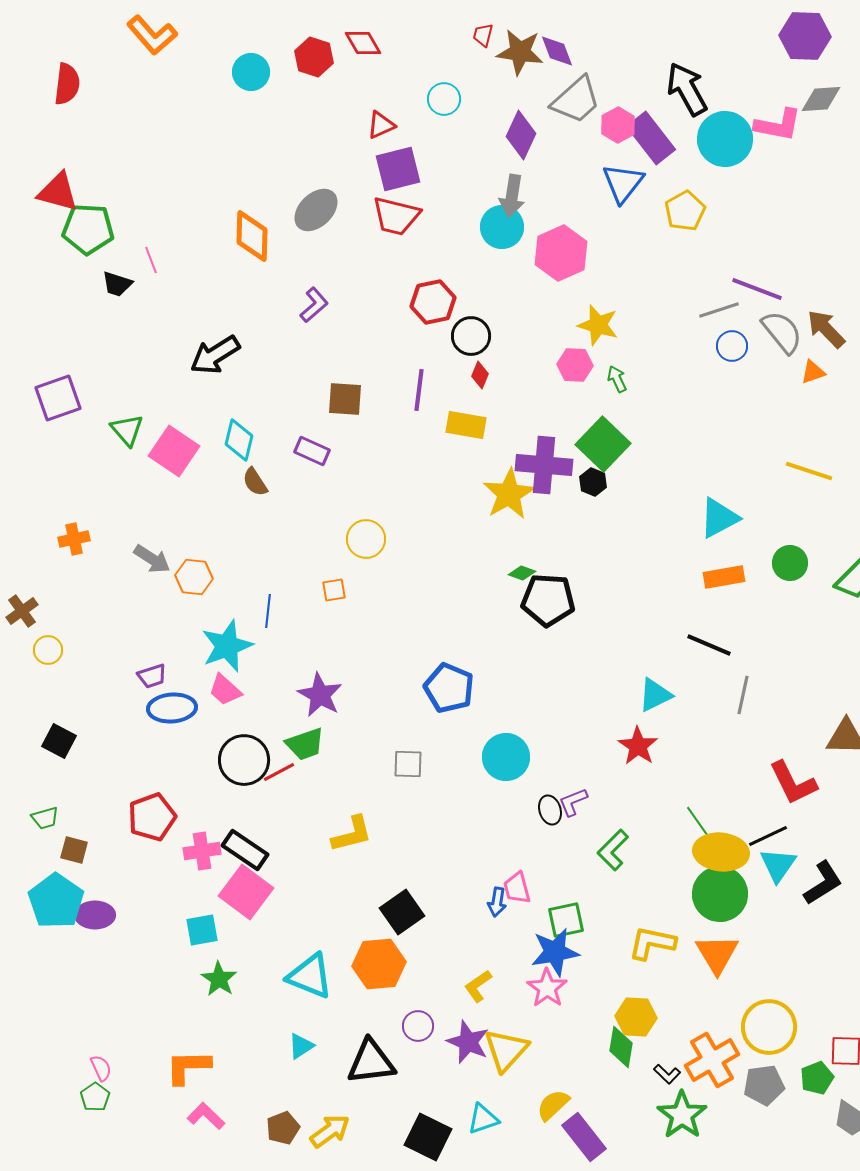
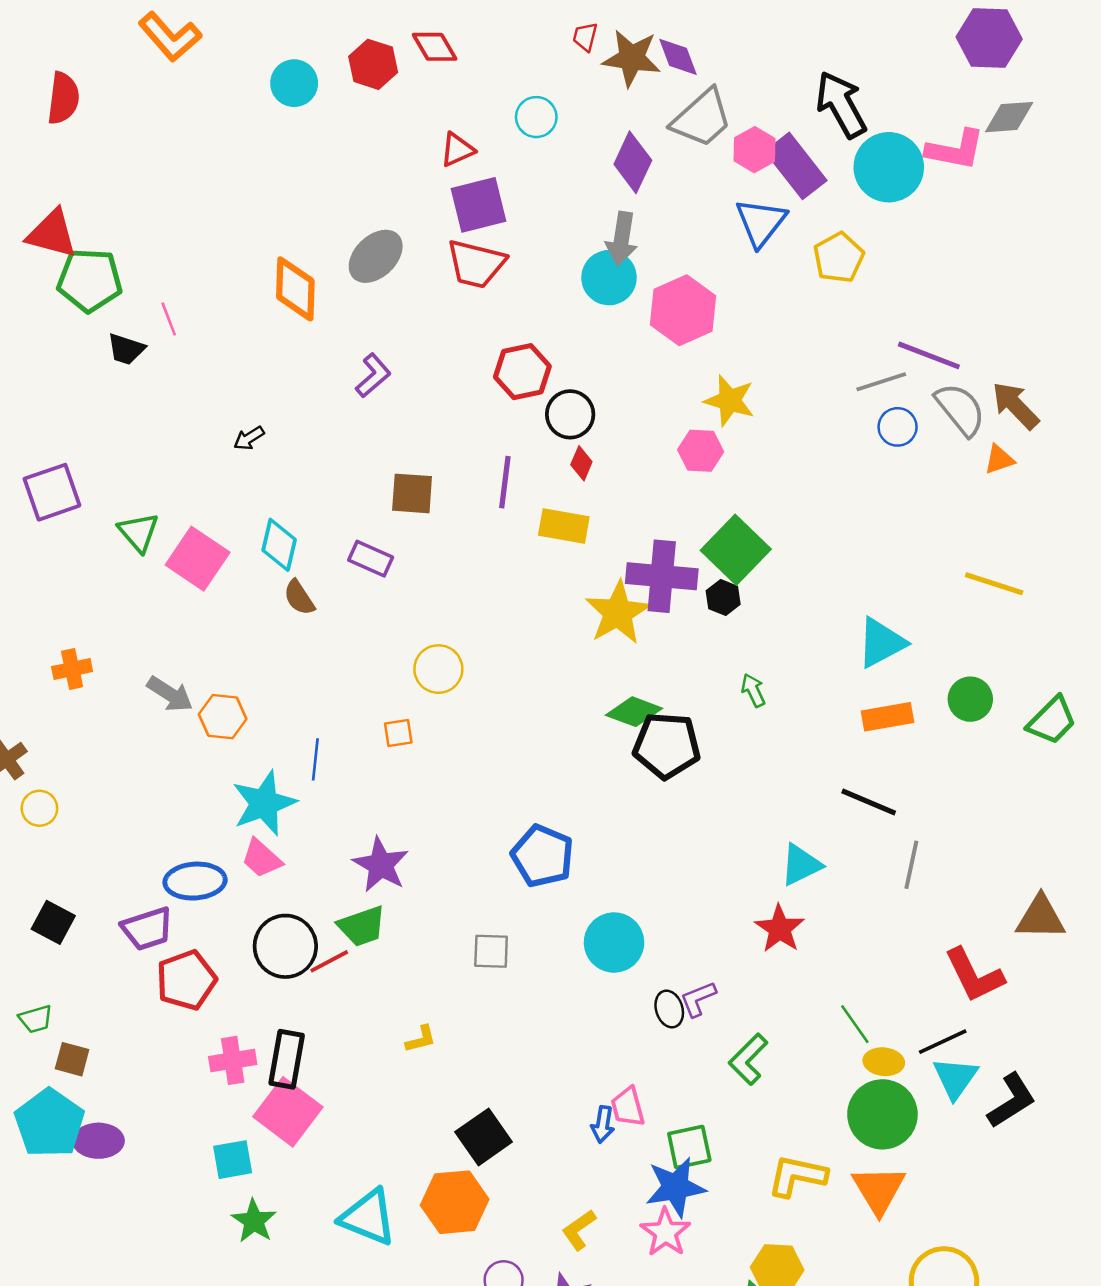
black arrow: (215, 355) -> (249, 438), size x0.5
green arrow: (617, 379) -> (753, 690), moved
green diamond: (522, 573) -> (634, 712), size x1.6
purple trapezoid: (152, 676) -> (147, 929), moved, size x1.4
red pentagon: (152, 817) -> (186, 980), moved
yellow L-shape: (352, 834) -> (421, 1039), size x0.6
black rectangle: (245, 850) -> (287, 1059), turned 66
yellow ellipse: (721, 852) -> (884, 1062), size x0.6

